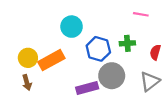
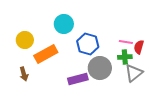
pink line: (141, 14) -> (126, 42), moved
green cross: (127, 43) -> (125, 57), moved
yellow circle: (28, 58) -> (25, 40), moved

